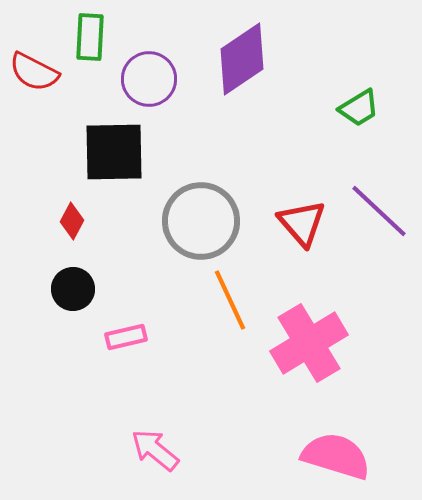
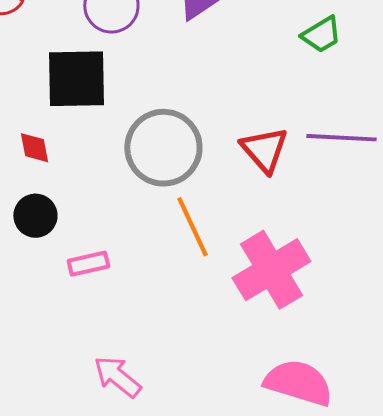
purple line: (379, 211) -> (341, 138), turned -40
red diamond: (72, 221) -> (34, 148), turned -39

